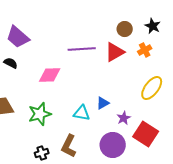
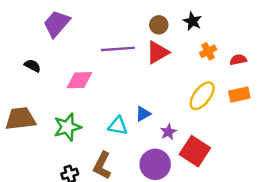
black star: (153, 26) -> (192, 21), moved
brown circle: (125, 29) -> (159, 25), moved
purple trapezoid: (18, 37) -> (57, 24), moved, turned 90
orange cross: (145, 50) -> (208, 51), moved

